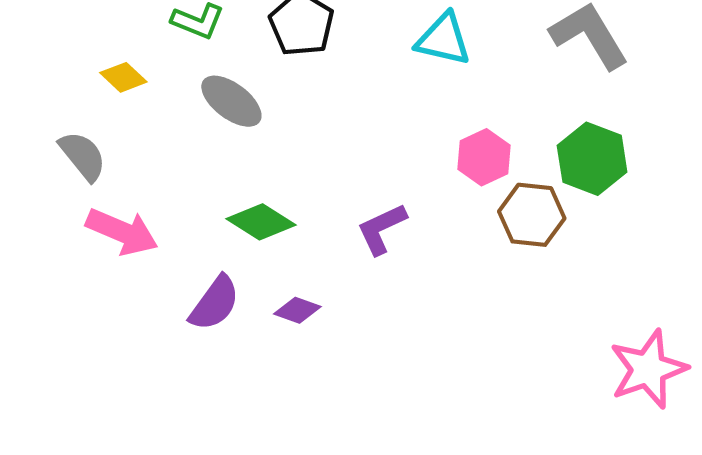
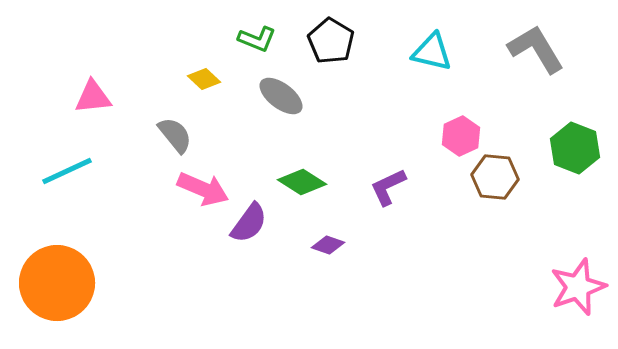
green hexagon: (592, 159) -> (575, 148), moved
purple semicircle: (215, 303) -> (249, 223), moved

